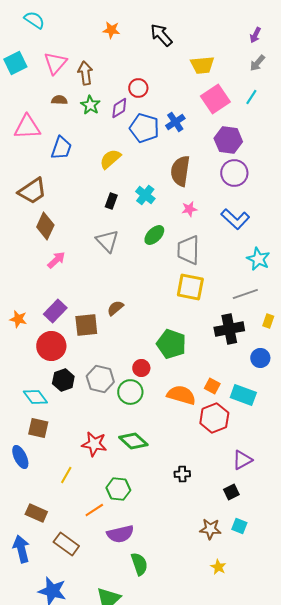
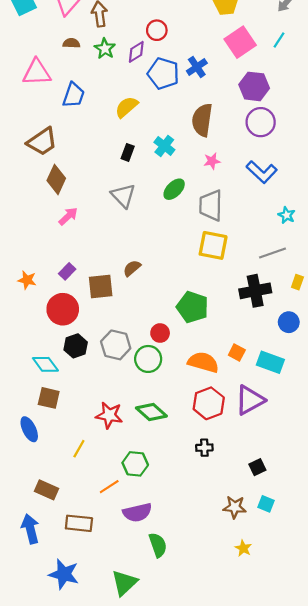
cyan star: (258, 259) -> (287, 215), size x0.7
purple rectangle: (55, 311) -> (67, 271), size x0.7
red hexagon: (214, 418) -> (209, 403), moved
purple triangle: (242, 460) -> (250, 400), moved, size x1.4
brown rectangle: (66, 544) -> (79, 523), turned -30

